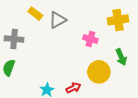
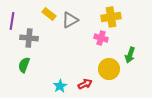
yellow cross: (118, 20) -> (111, 17), moved
green arrow: (121, 57) -> (130, 55), turned 42

